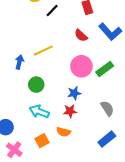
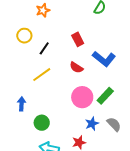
yellow line: (43, 51) -> (42, 75), moved
blue star: (74, 93) -> (92, 124), moved
gray semicircle: (107, 108) -> (114, 124), moved

